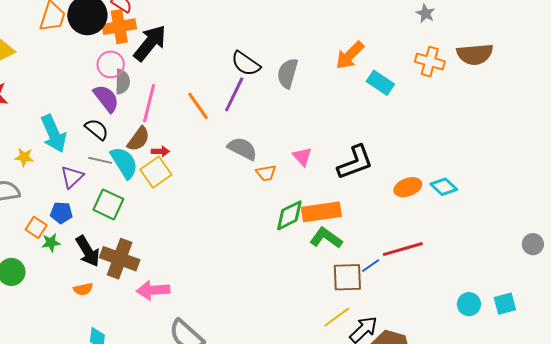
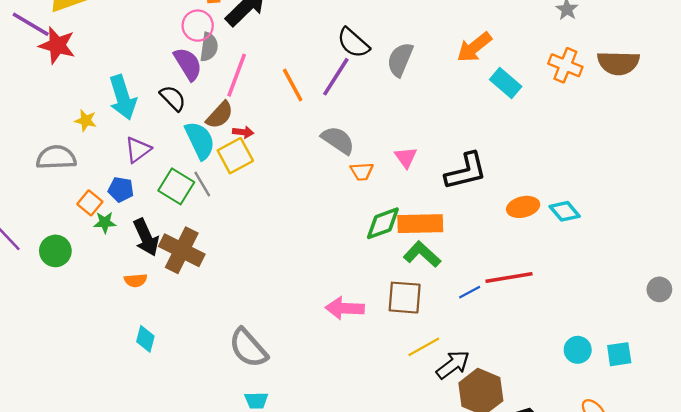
gray line: (100, 160) -> (202, 184), moved, turned 40
brown square: (347, 277) -> (405, 298), moved
pink arrow: (153, 290) -> (345, 308), moved

